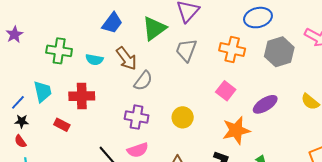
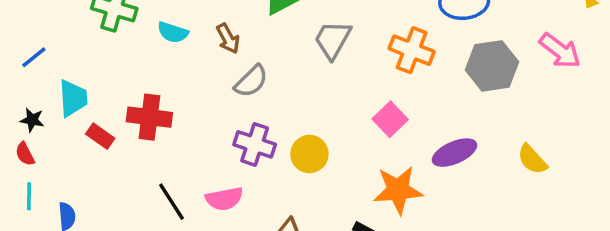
brown arrow: (126, 58) -> (228, 39), size x0.7
cyan trapezoid: (43, 91) -> (73, 98), moved
red cross: (82, 96) -> (149, 117), moved
blue line: (18, 102) -> (34, 57), moved
purple cross: (137, 117) -> (255, 144), moved

